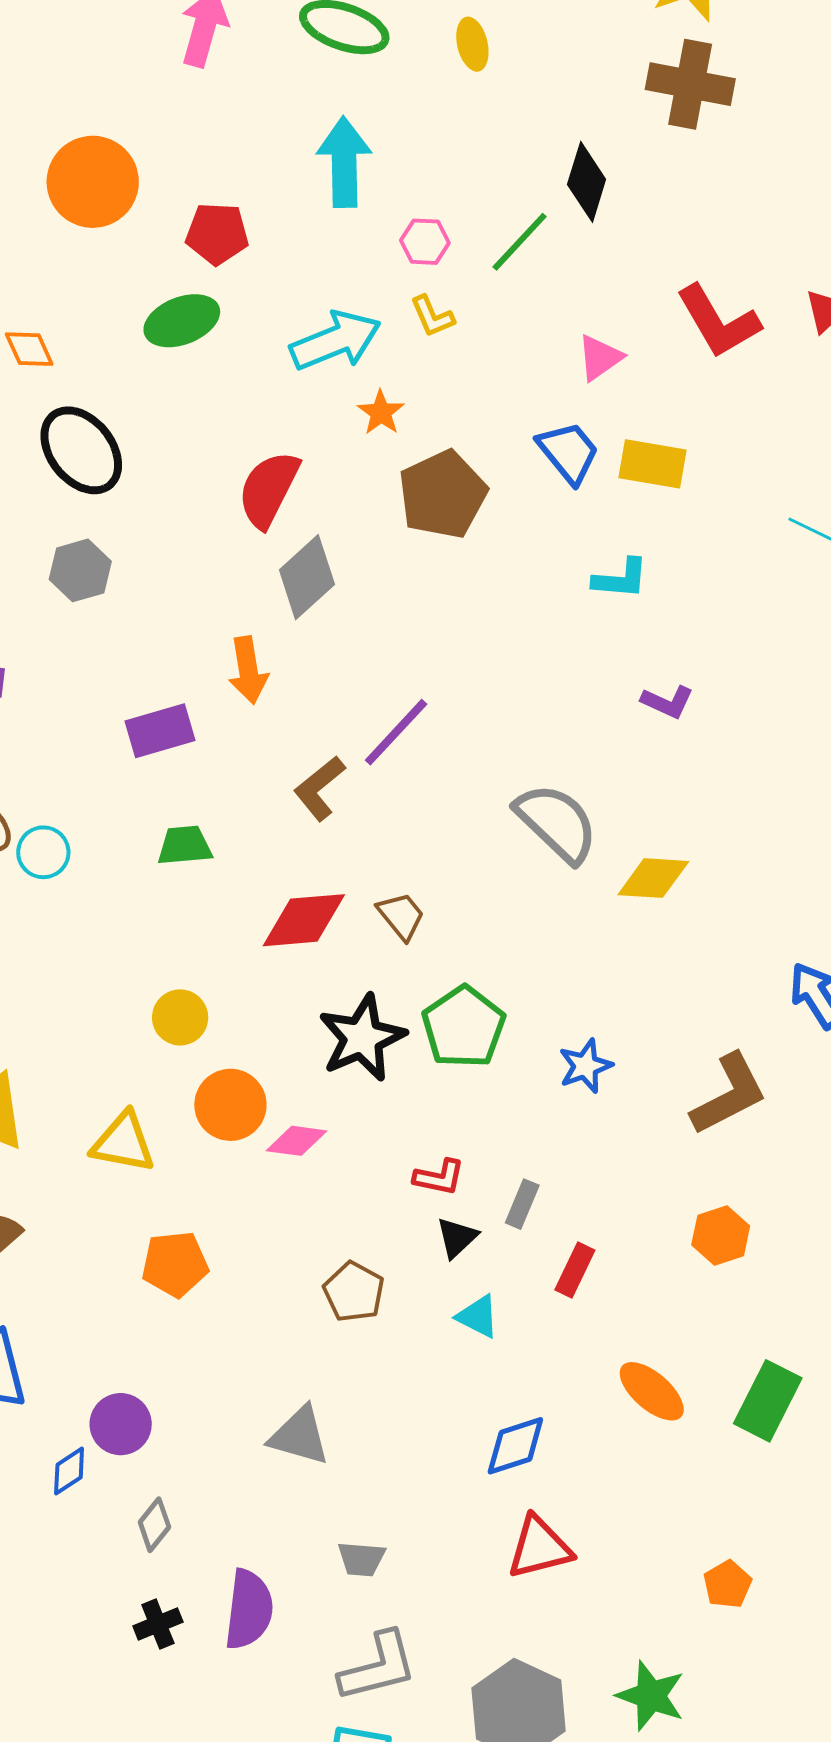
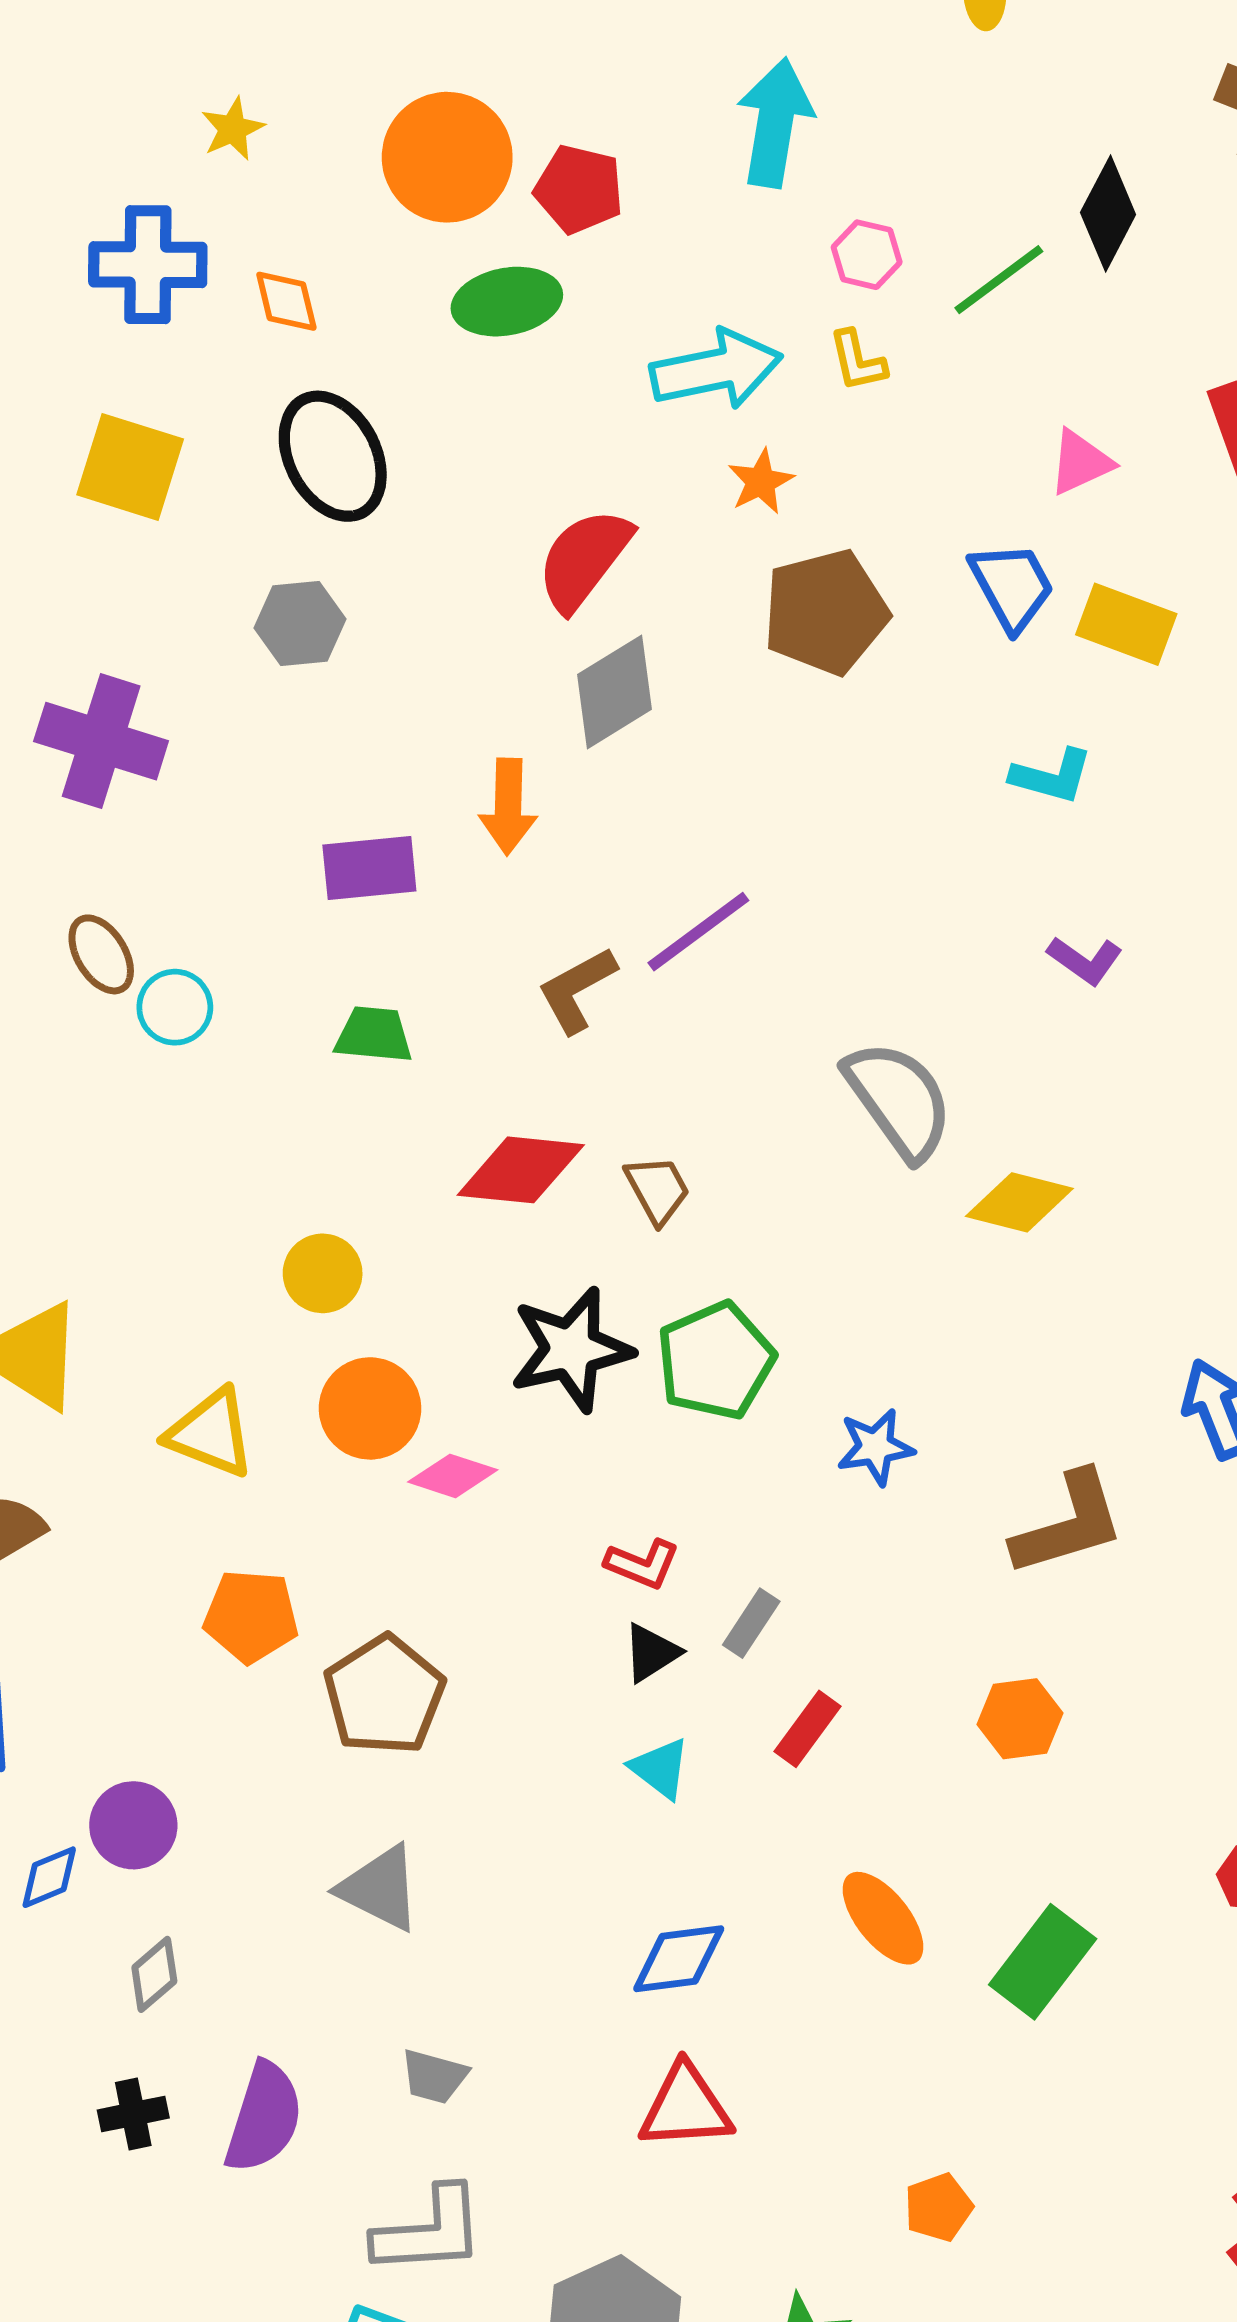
orange circle: (93, 182) -> (447, 157), moved
brown pentagon: (354, 1292) -> (384, 1695), moved, size x1.4

